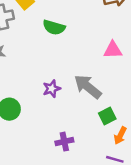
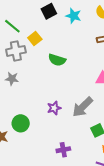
gray arrow: (88, 87) -> (83, 107), turned -85

